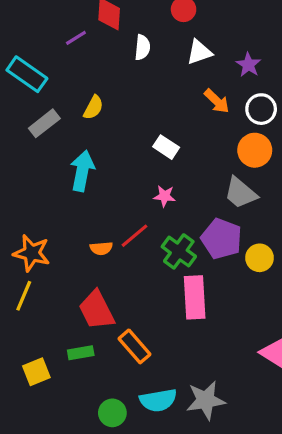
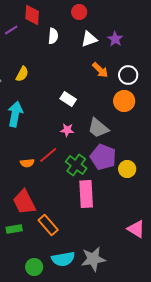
purple star: (248, 65) -> (115, 39), moved
gray trapezoid: (241, 193) -> (98, 128), moved

